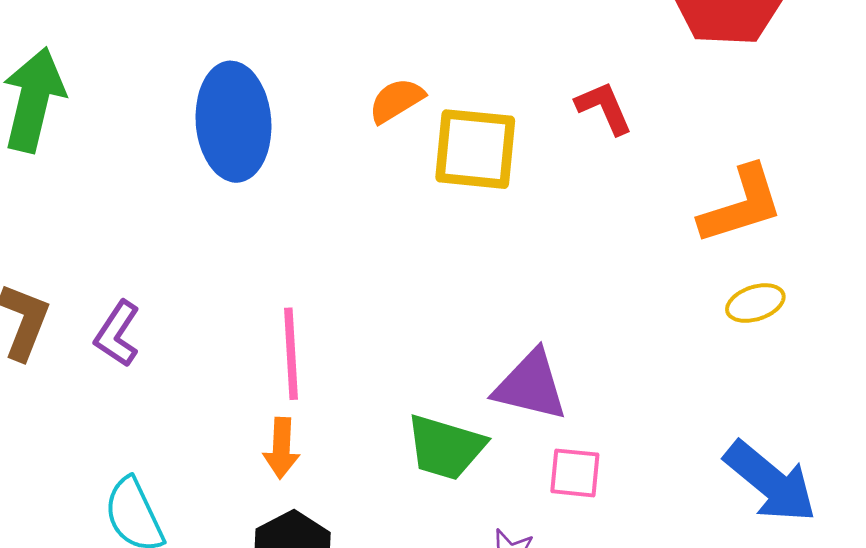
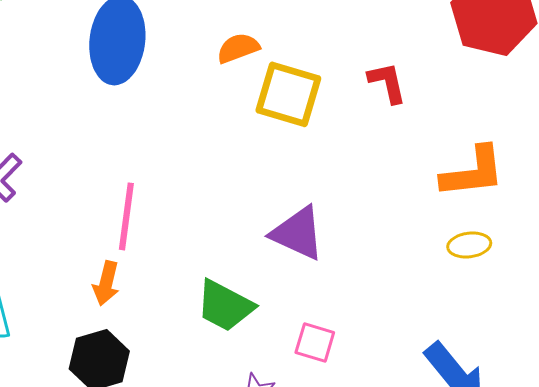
purple triangle: (531, 386) -> (298, 233), moved

